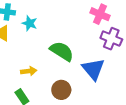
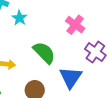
pink cross: (100, 14) -> (75, 25), moved

